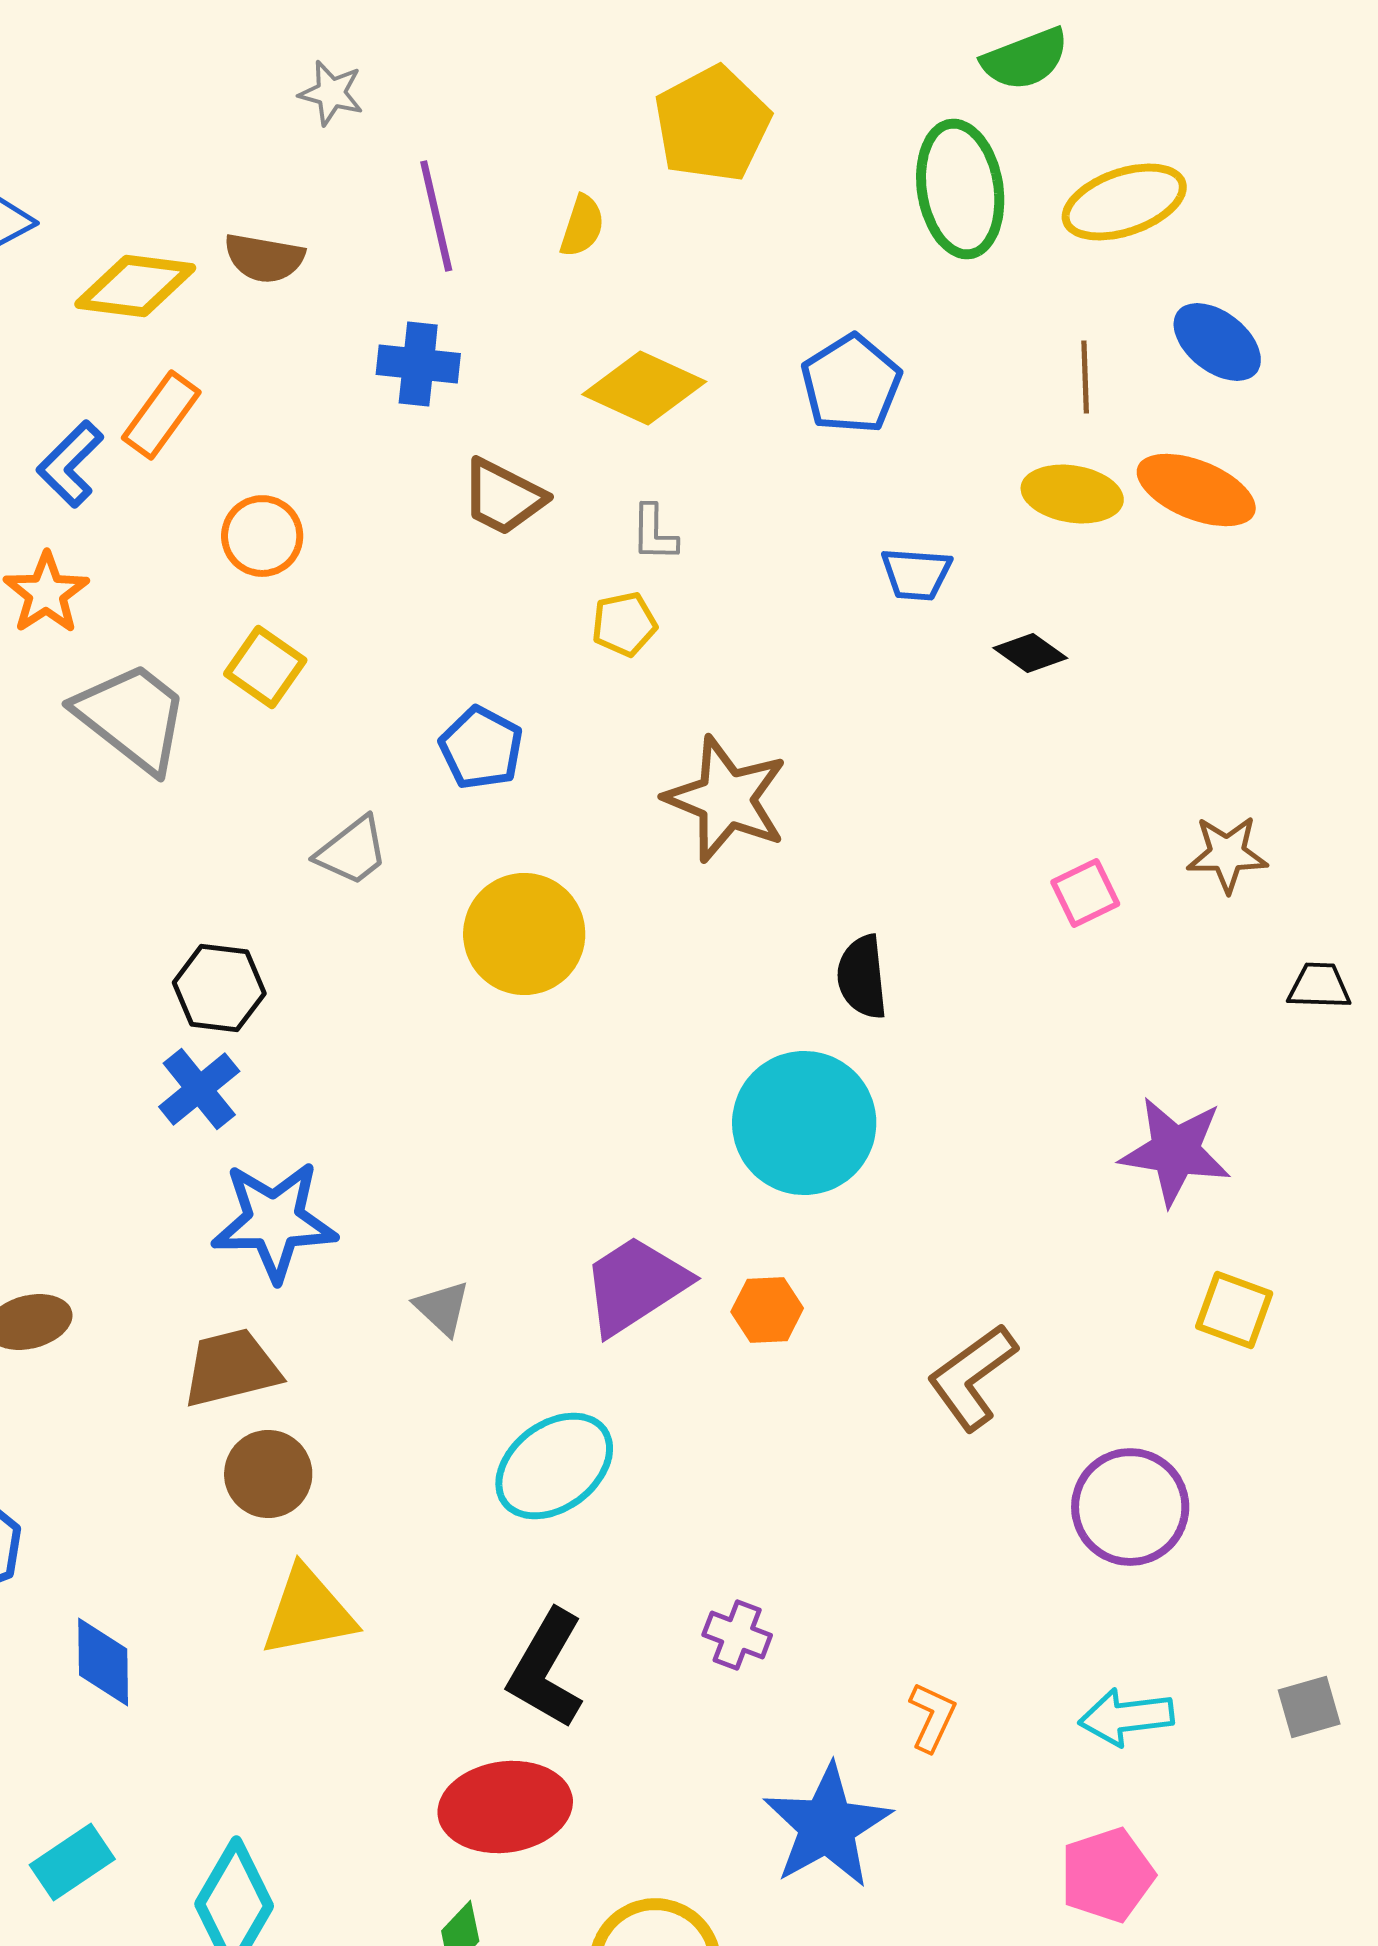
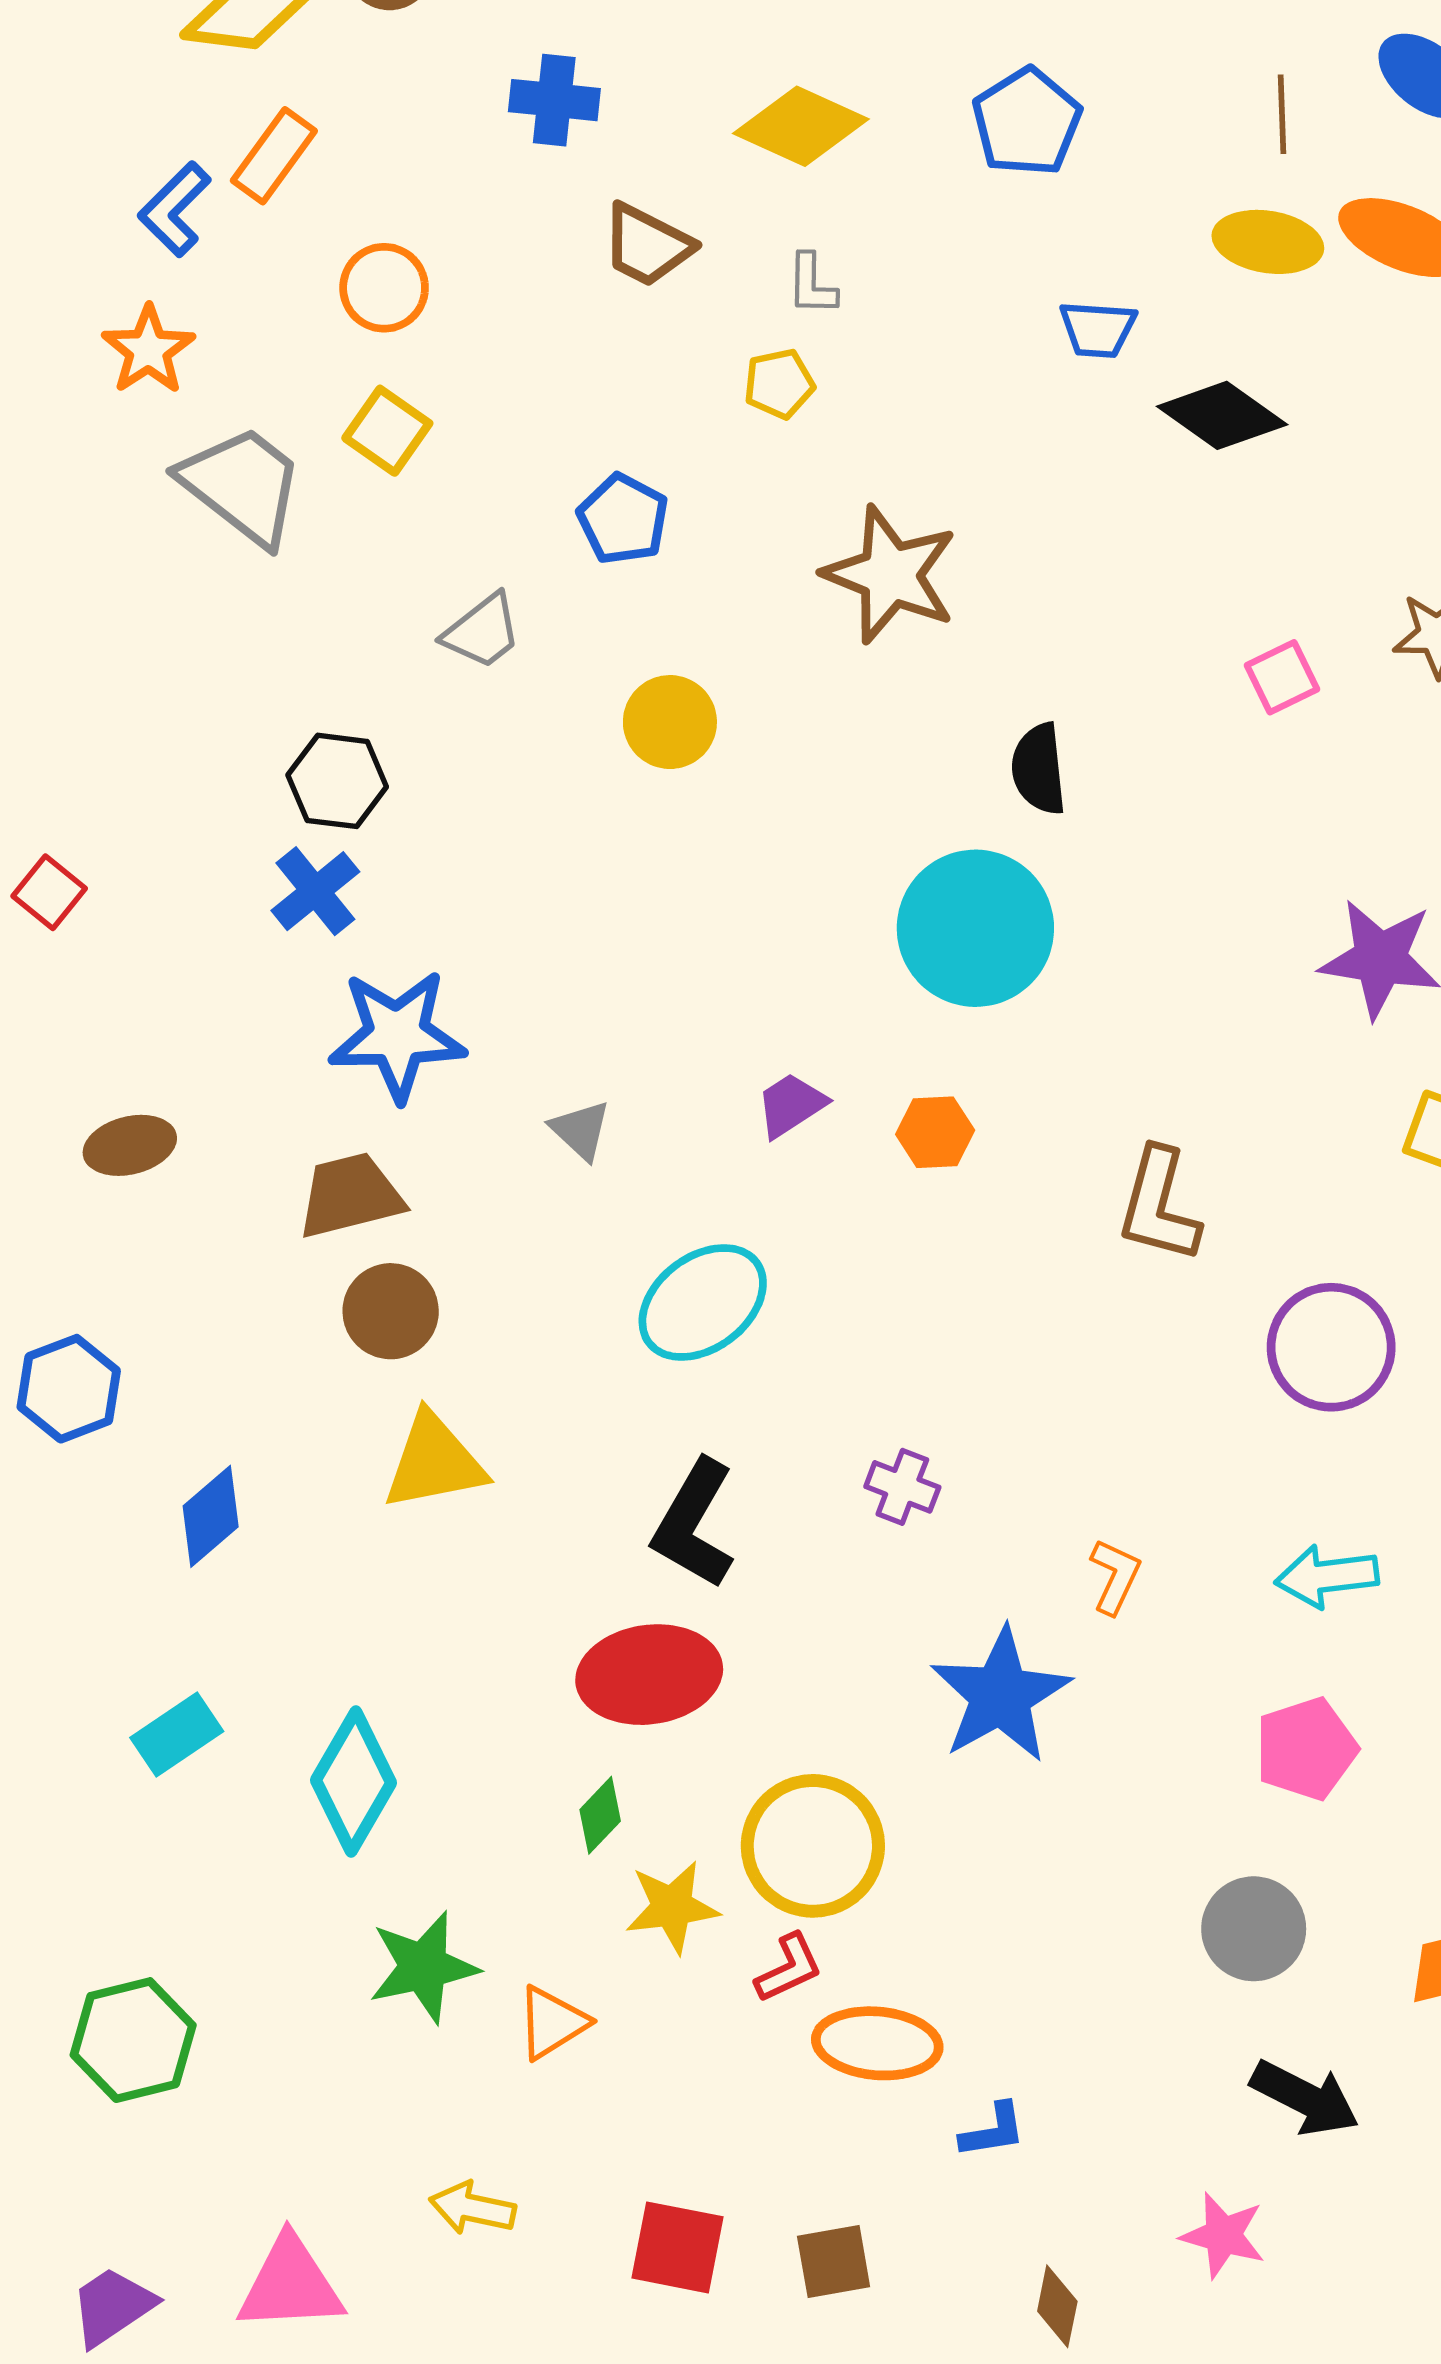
black diamond: (1030, 653) -> (1222, 415), size x1.6
yellow circle: (524, 934) -> (670, 722), size x0.7
purple trapezoid: (635, 1285) -> (791, 1105), size x0.6
brown L-shape: (972, 1377) -> (1159, 1205), turned -39
blue diamond: (103, 1662) -> (211, 1516), turned 50

